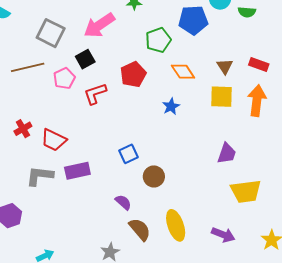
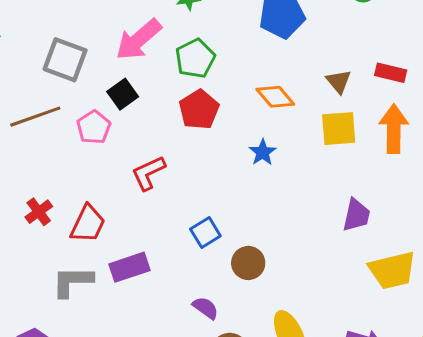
green pentagon: (158, 40) -> (195, 58), moved
red L-shape: (95, 94) -> (148, 173), moved
red trapezoid: (54, 140) -> (88, 224), turned -84

